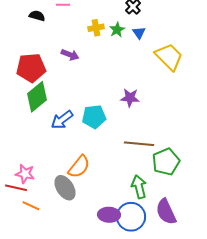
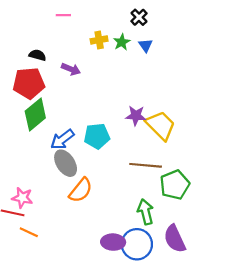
black semicircle: (37, 16) -> (37, 55), moved
yellow trapezoid: (169, 57) -> (161, 125), moved
gray ellipse: (65, 188) -> (66, 163), moved

